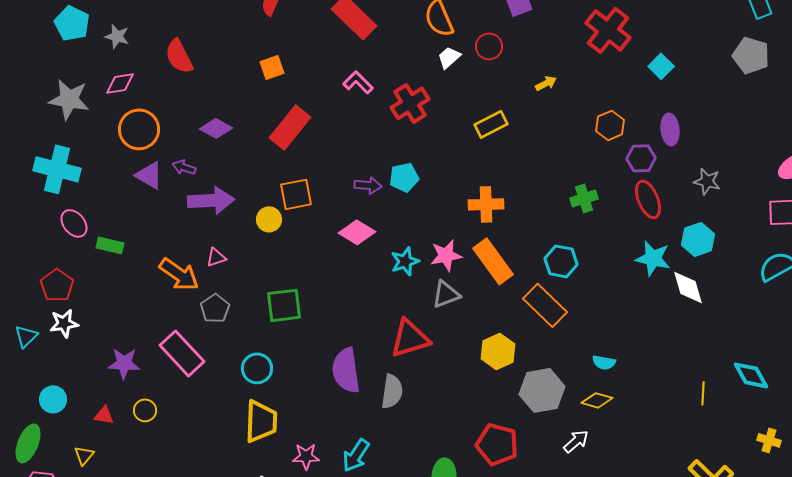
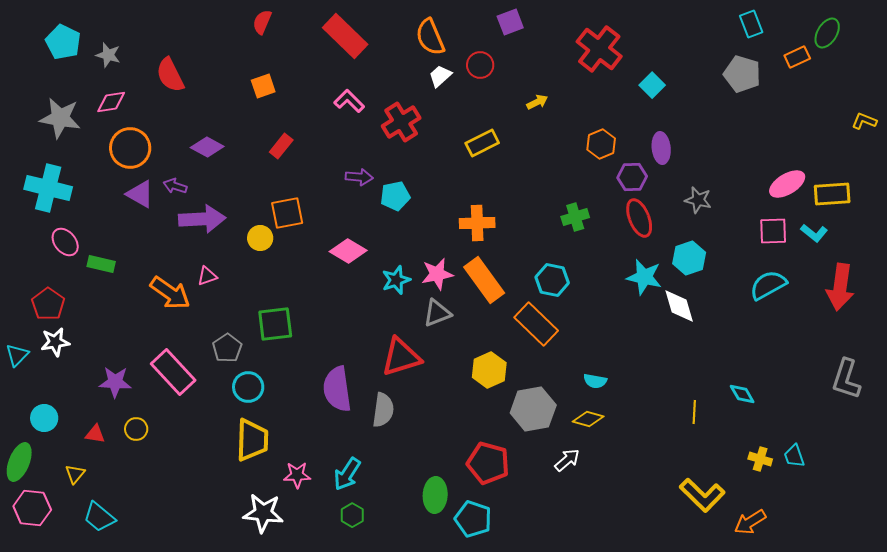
red rectangle: (290, 127) -> (281, 146), size x0.6
purple arrow: (368, 185) -> (359, 177), moved
gray pentagon: (215, 308) -> (227, 348), moved
cyan diamond: (751, 375) -> (742, 394), size x0.7

